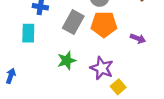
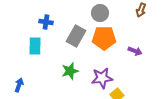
purple star: (102, 68) -> (102, 78), turned -30

